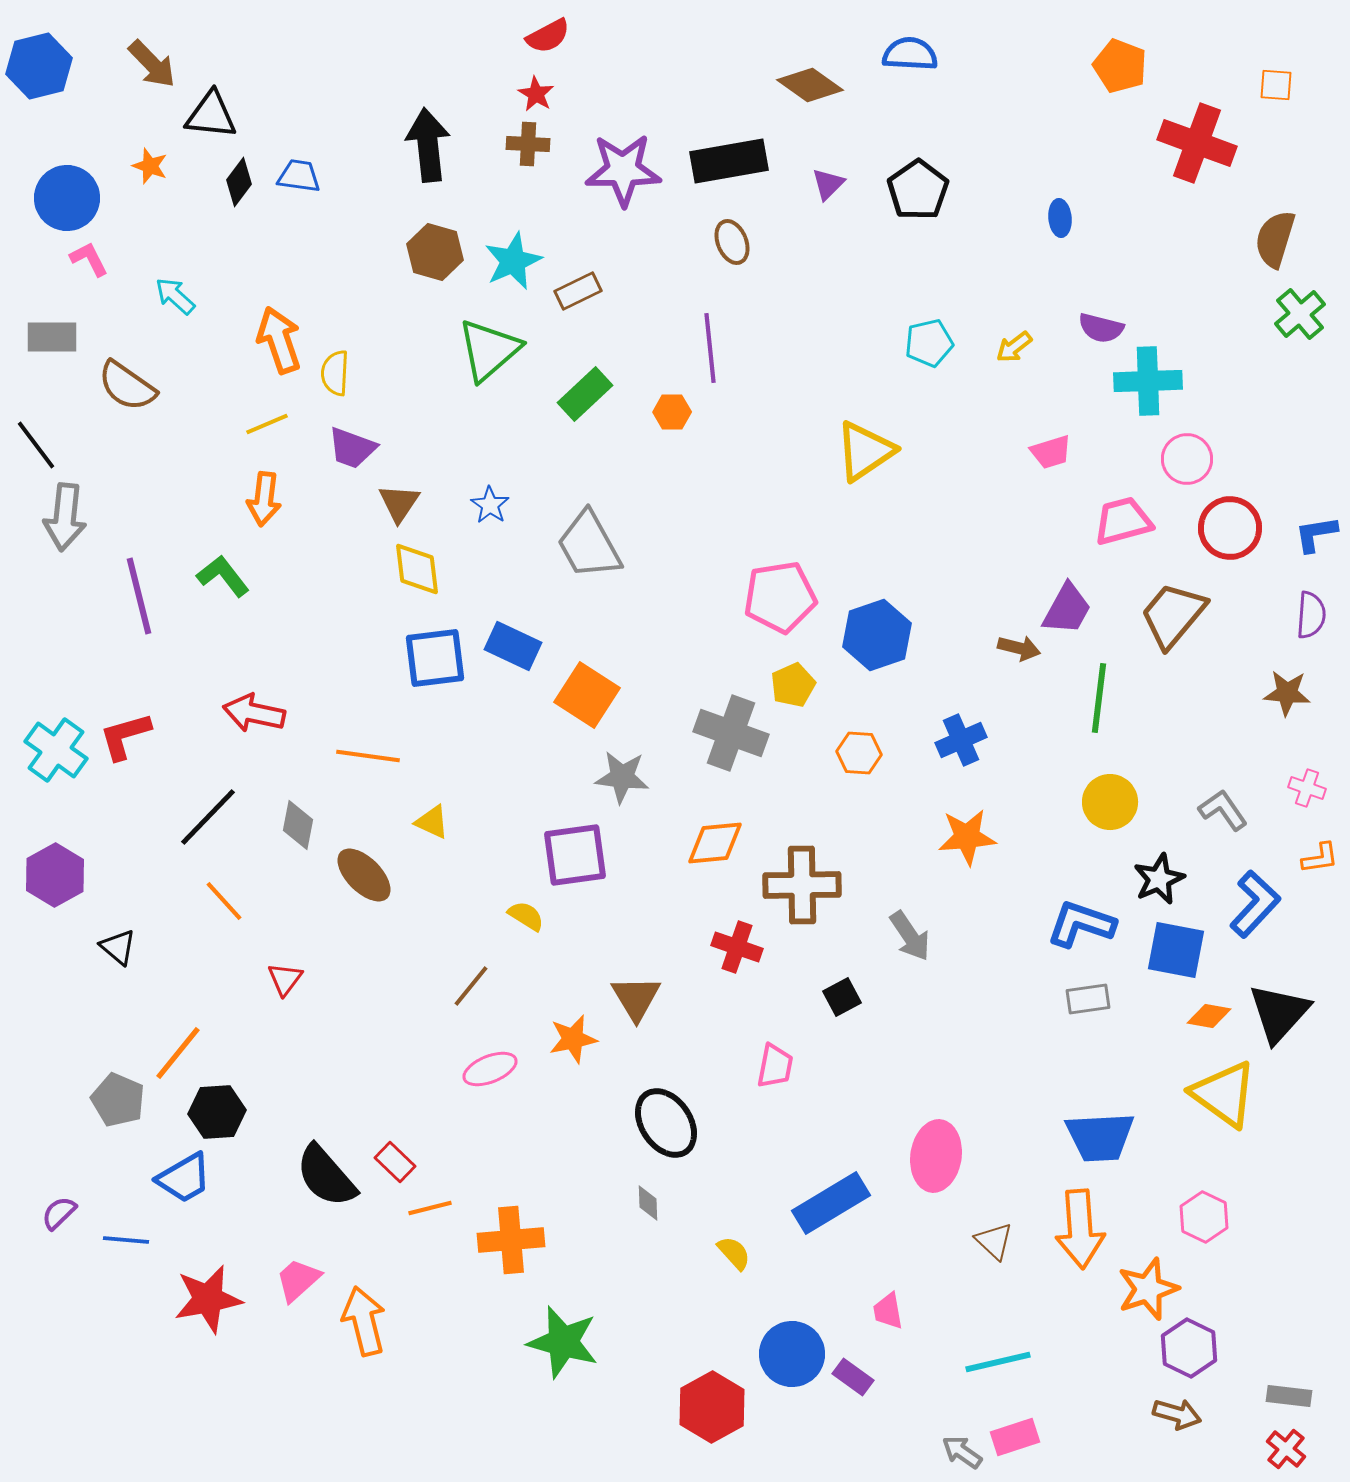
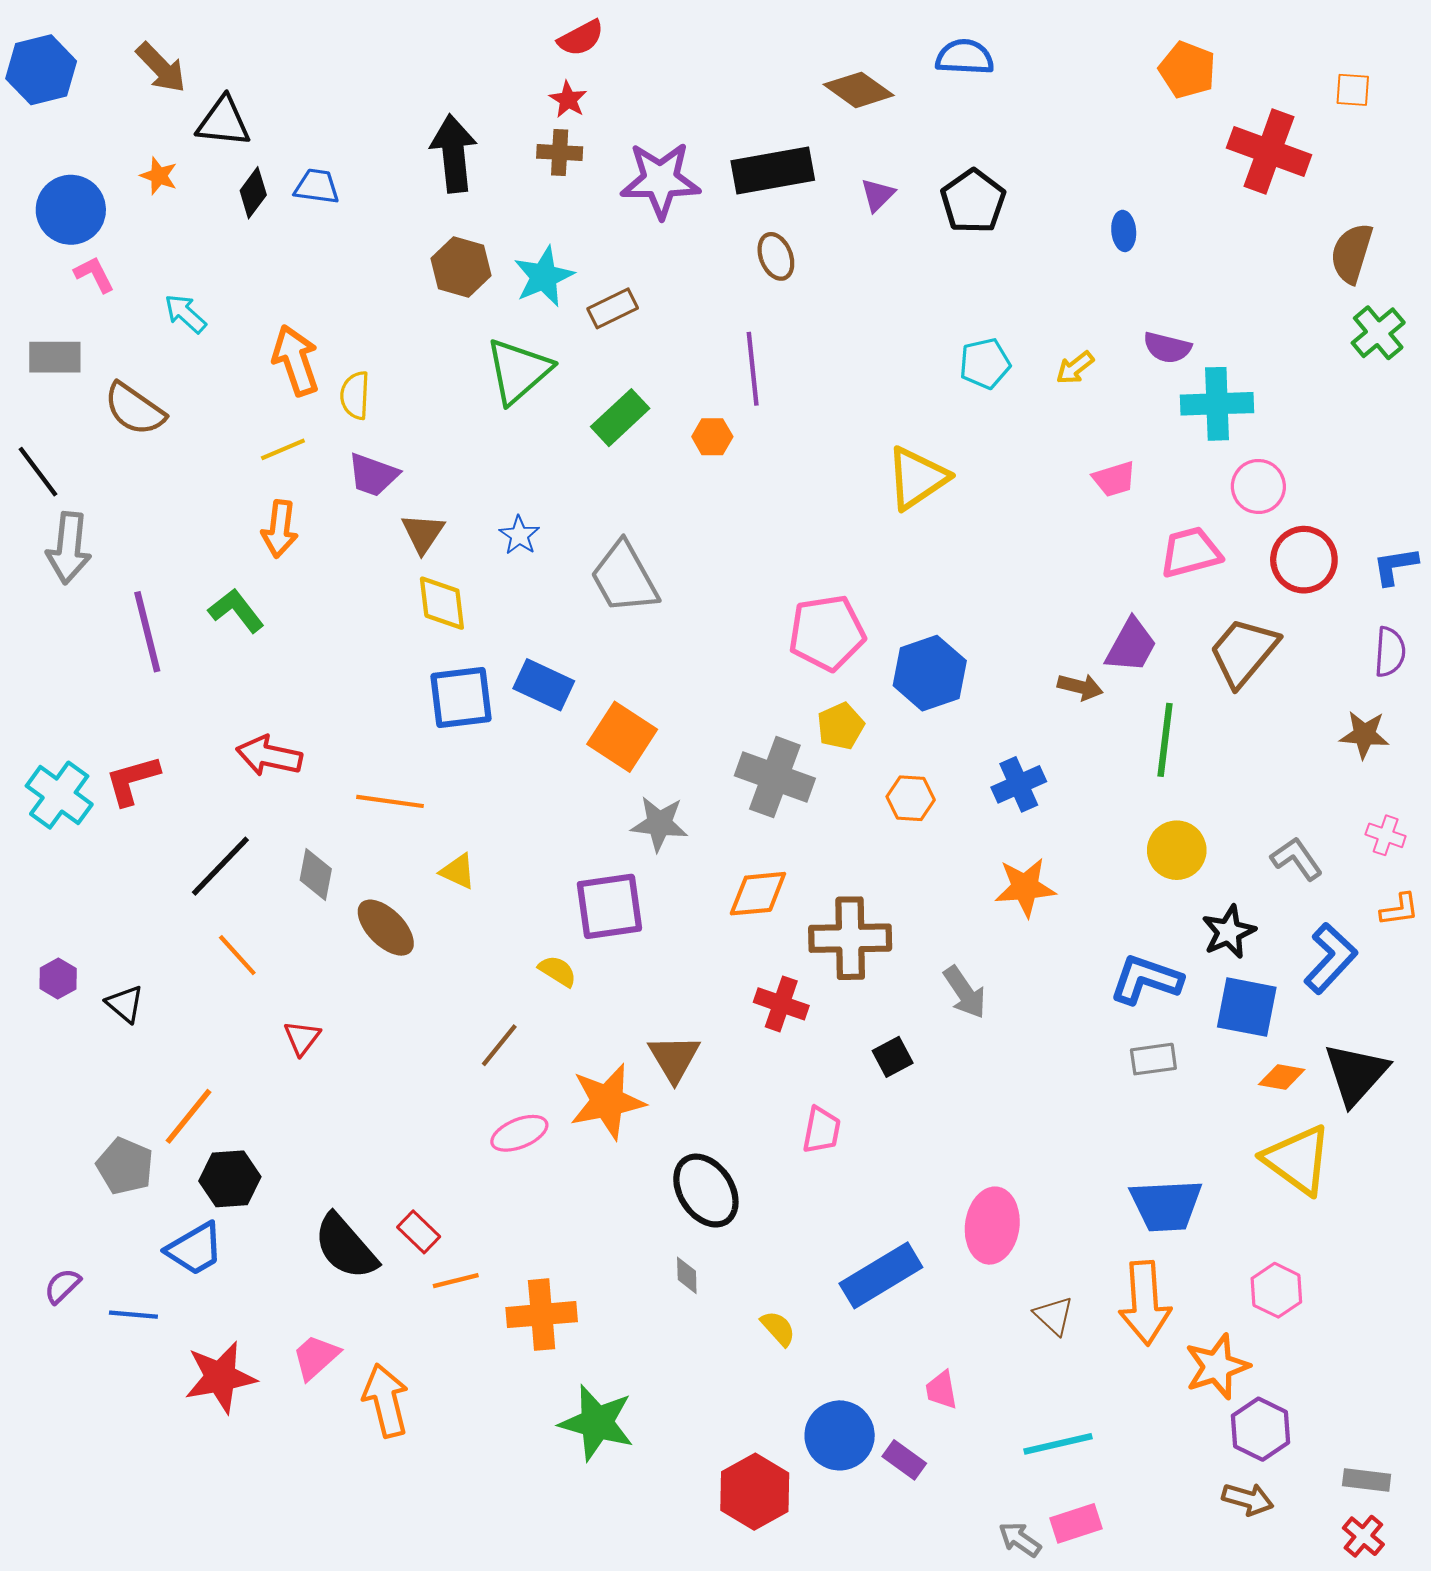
purple hexagon: (55, 875) -> (58, 978), moved, size x0.6
orange star: (573, 1039) -> (607, 1101), size x1.5

